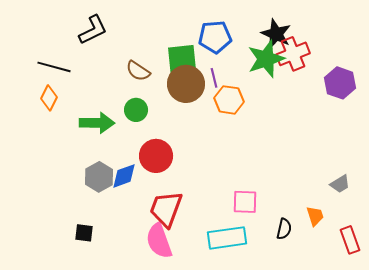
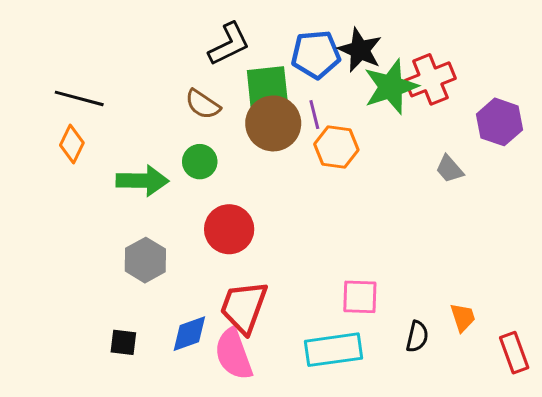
black L-shape: (93, 30) -> (229, 44), moved
black star: (276, 34) -> (360, 50), moved
blue diamond: (124, 176) -> (189, 334), moved
gray trapezoid: (340, 184) -> (450, 169), moved, turned 80

